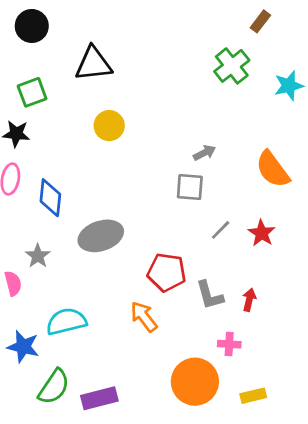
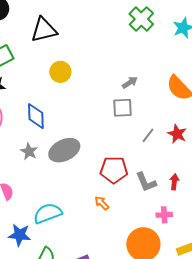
blue diamond: (50, 198) -> (36, 116), moved
gray star: (38, 256) -> (29, 151), moved
orange arrow: (144, 317) -> (102, 203), size x0.7

